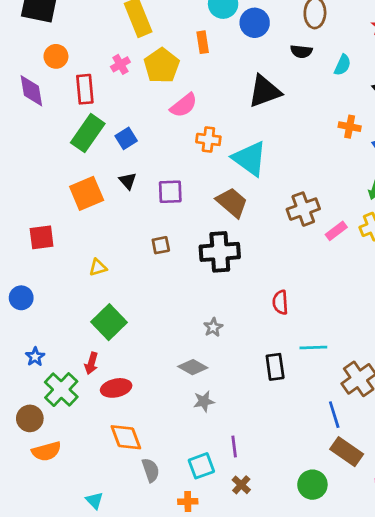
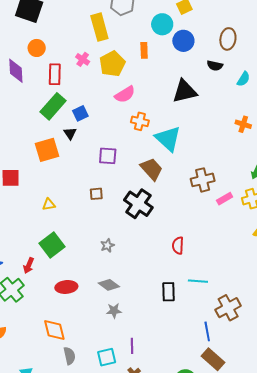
pink cross: (120, 64) -> (83, 59), turned -32
black triangle: (128, 181) -> (70, 133), moved
black cross: (220, 252) -> (138, 204), turned 32
gray star: (213, 327) -> (107, 245), moved
red arrow: (91, 363) -> (29, 266), moved
red ellipse: (116, 388) -> (66, 287), moved

